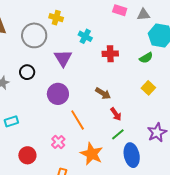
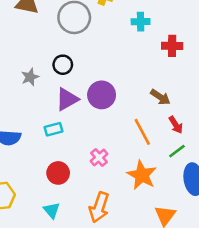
cyan cross: (85, 36) -> (141, 22), turned -32
purple triangle: (63, 58) -> (67, 99), moved, turned 30
orange line: (78, 120) -> (142, 132), moved
cyan rectangle: (11, 121) -> (53, 129), moved

